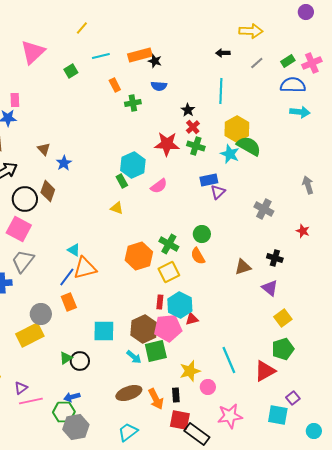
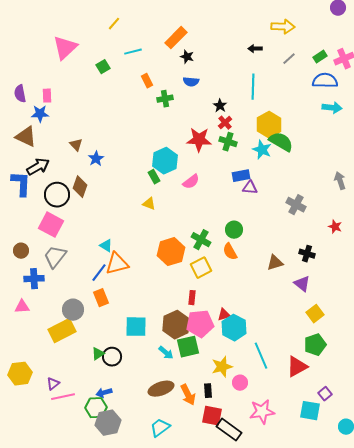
orange rectangle: (140, 55) -> (176, 38), moved, turned -30
purple triangle: (218, 192) -> (250, 188), turned 49
cyan hexagon: (180, 305) -> (234, 328), moved

